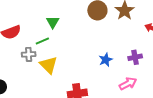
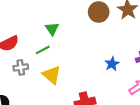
gray cross: (29, 54) -> (21, 67), moved

